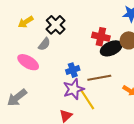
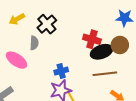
gray semicircle: (44, 44) -> (34, 43), turned -40
brown line: (99, 78) -> (105, 74), moved

